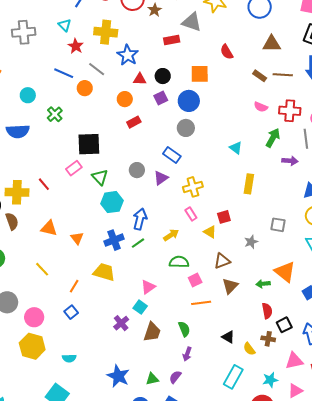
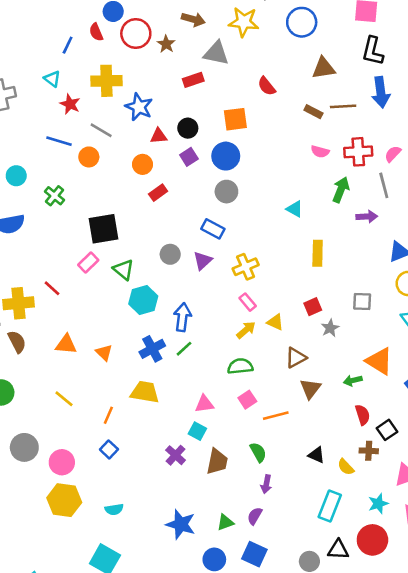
red square: (224, 217) -> (313, 307), moved
yellow arrow: (171, 235) -> (246, 330), moved
pink square: (195, 280) -> (247, 400), moved
pink triangle: (148, 287) -> (204, 404), turned 35

